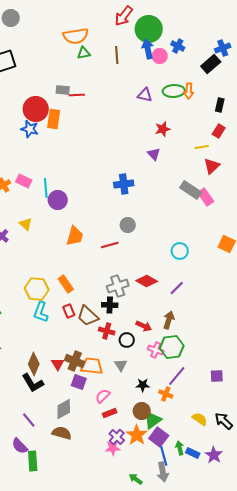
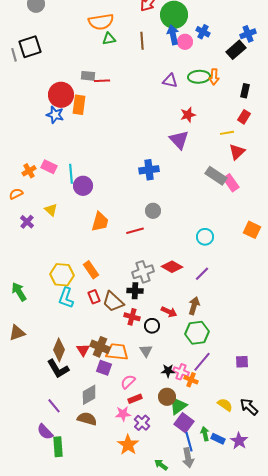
purple triangle: (154, 154) -> (179, 140), size x1.5
pink cross: (156, 350) -> (181, 372), moved
orange star: (137, 435) -> (128, 445), moved
pink star: (113, 448) -> (123, 414), moved

